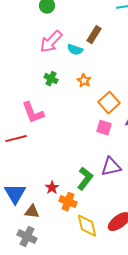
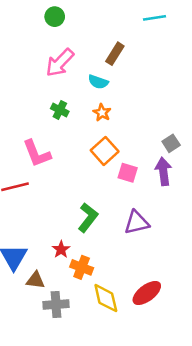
cyan semicircle: (75, 50) -> (98, 82), moved
orange square: (109, 103) -> (105, 151), moved
green L-shape: (85, 179) -> (88, 217), moved
gray cross: (27, 237) -> (56, 304), moved, turned -30

